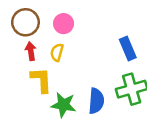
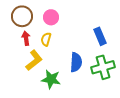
yellow L-shape: (41, 80) -> (34, 60), turned 55
blue semicircle: (96, 101) -> (76, 62), moved

